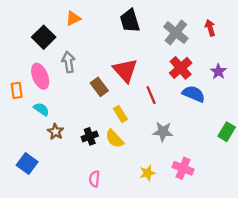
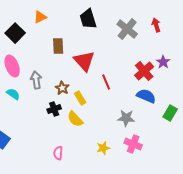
gray arrow: (68, 62) -> (36, 80), moved
red cross: (181, 68) -> (144, 71), moved
brown rectangle: (99, 87) -> (58, 46), moved, turned 35
blue semicircle: (194, 94) -> (146, 96), moved
brown star: (55, 132) -> (62, 88), moved
gray star: (163, 132) -> (126, 118), moved
black cross: (90, 136) -> (54, 109), moved

